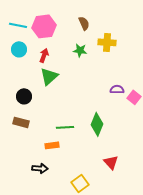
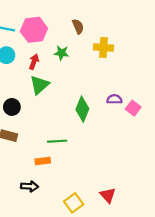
green star: (80, 50) -> (61, 53), moved
green diamond: (97, 124) -> (82, 109), moved
red triangle: (111, 162) -> (108, 195), moved

